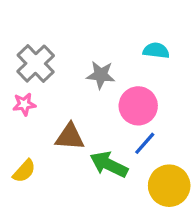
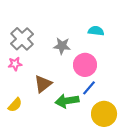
brown triangle: (70, 137) -> (43, 84), turned -42
green arrow: (109, 164) -> (67, 101), turned -35

